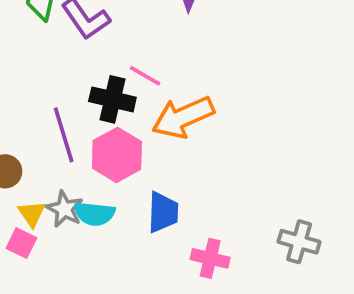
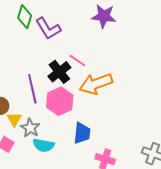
black cross: (112, 99) -> (59, 72), turned 35
yellow triangle: (32, 214) -> (14, 119), moved
cyan semicircle: (94, 214) -> (44, 145), moved

